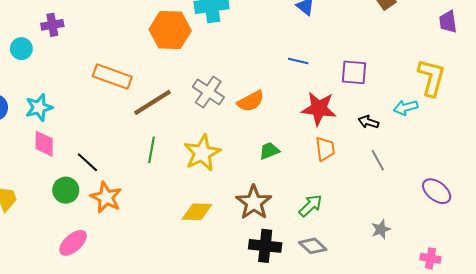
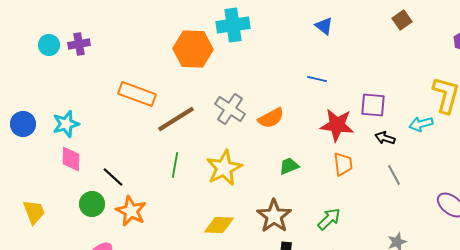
cyan circle: (21, 49) -> (49, 45), moved
purple square: (354, 72) -> (373, 105), moved

